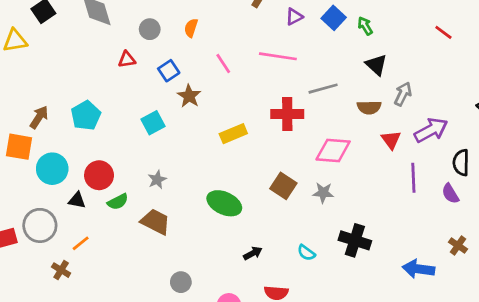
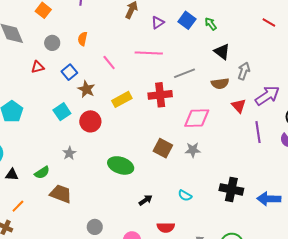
yellow rectangle: (233, 134) -> (122, 99), moved
red circle: (99, 175) -> (90, 121), moved
brown trapezoid: (155, 222) -> (61, 194), moved
black cross: (355, 240) -> (231, 189), moved

